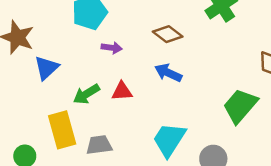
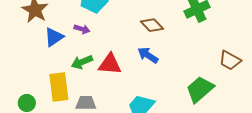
purple arrow: (112, 48) -> (82, 29), moved
red triangle: (122, 91) -> (110, 64), size x1.4

